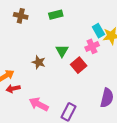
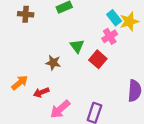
red arrow: (13, 89) -> (41, 92), moved
pink arrow: (39, 104) -> (60, 109), turned -60

